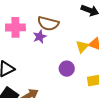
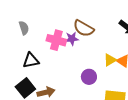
pink cross: (15, 27) -> (56, 40), moved

